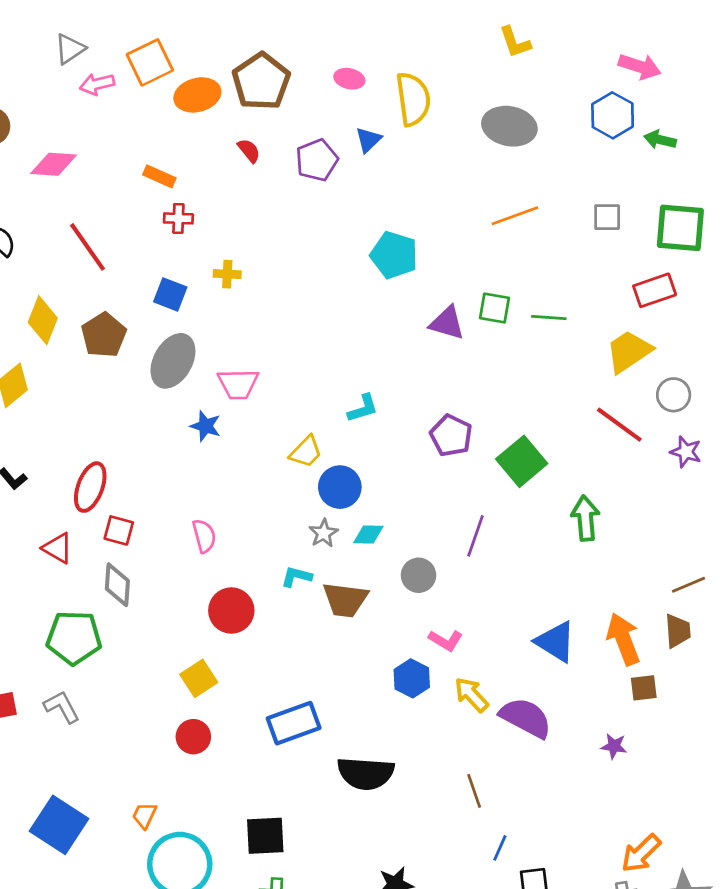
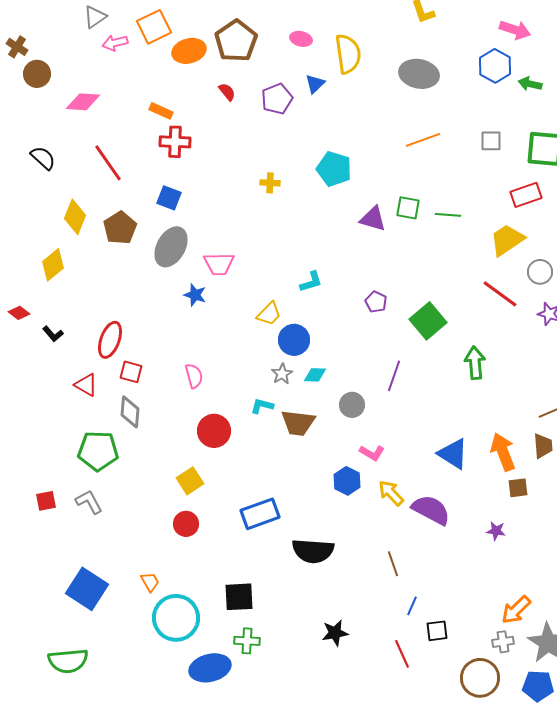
red cross: (178, 218) -> (175, 142), size x1.4
yellow cross: (227, 274) -> (270, 183), moved
purple pentagon: (451, 436) -> (376, 302), size x0.7
orange trapezoid: (144, 815) -> (150, 582), turned 125

